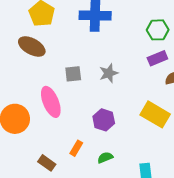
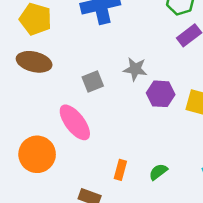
gray star: (109, 73) -> (135, 69), turned -30
purple hexagon: (104, 120) -> (161, 94), moved

